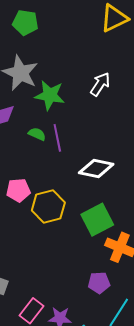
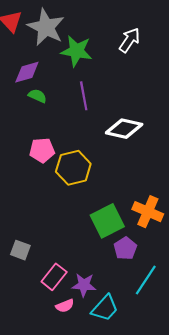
green semicircle: (37, 134) -> (37, 96), moved
green square: (97, 220) -> (107, 221), moved
purple pentagon: (99, 283) -> (125, 248), turned -30

